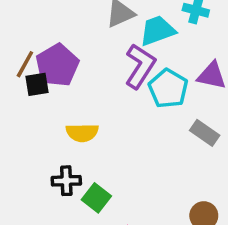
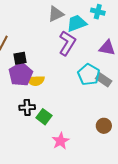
purple pentagon: (57, 65) -> (21, 74), moved
black square: (37, 84) -> (20, 58), moved
cyan pentagon: (168, 89) -> (89, 74), moved

